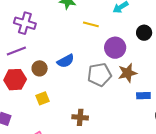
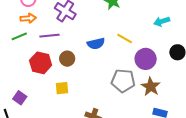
yellow line: (91, 24) -> (125, 39), moved
blue semicircle: (66, 61) -> (96, 44), moved
brown star: (127, 73) -> (151, 87), turned 30

